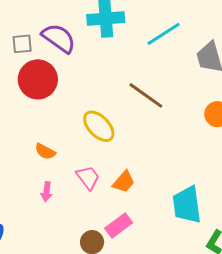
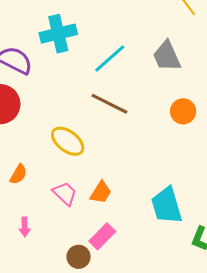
cyan line: (164, 34) -> (110, 59), moved
orange semicircle: (45, 151) -> (19, 174), turned -80
pink arrow: (46, 192) -> (25, 227), moved

